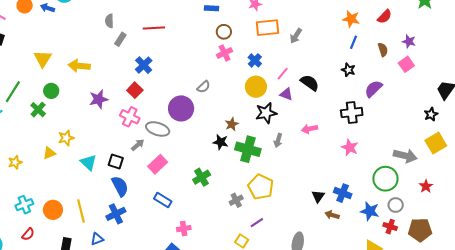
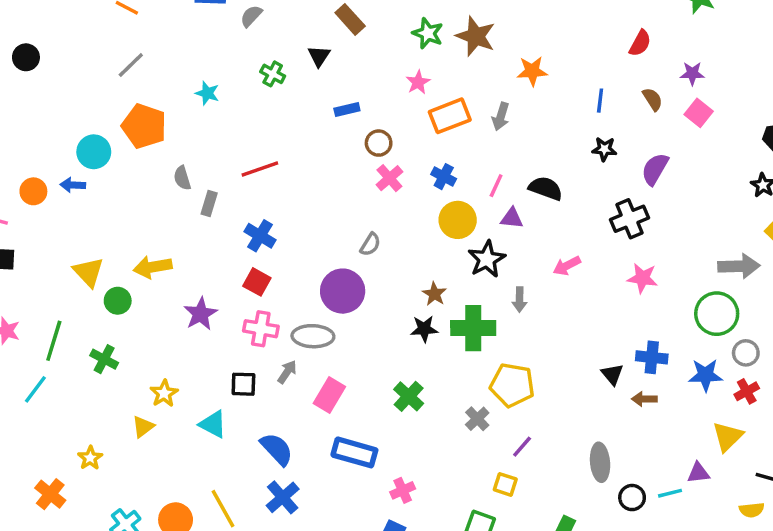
orange star: (351, 19) -> (532, 71), moved
green circle: (51, 91) -> (118, 301), moved
black square: (116, 162) -> (243, 384), moved
blue rectangle: (163, 200) -> (354, 452), size x1.4
red cross: (390, 227) -> (747, 391), turned -32

